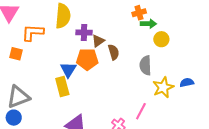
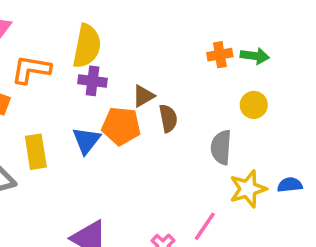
green arrow: (148, 24) -> (255, 56), moved
purple cross: (84, 32) -> (93, 81), moved
yellow rectangle: (62, 86) -> (36, 152), moved

